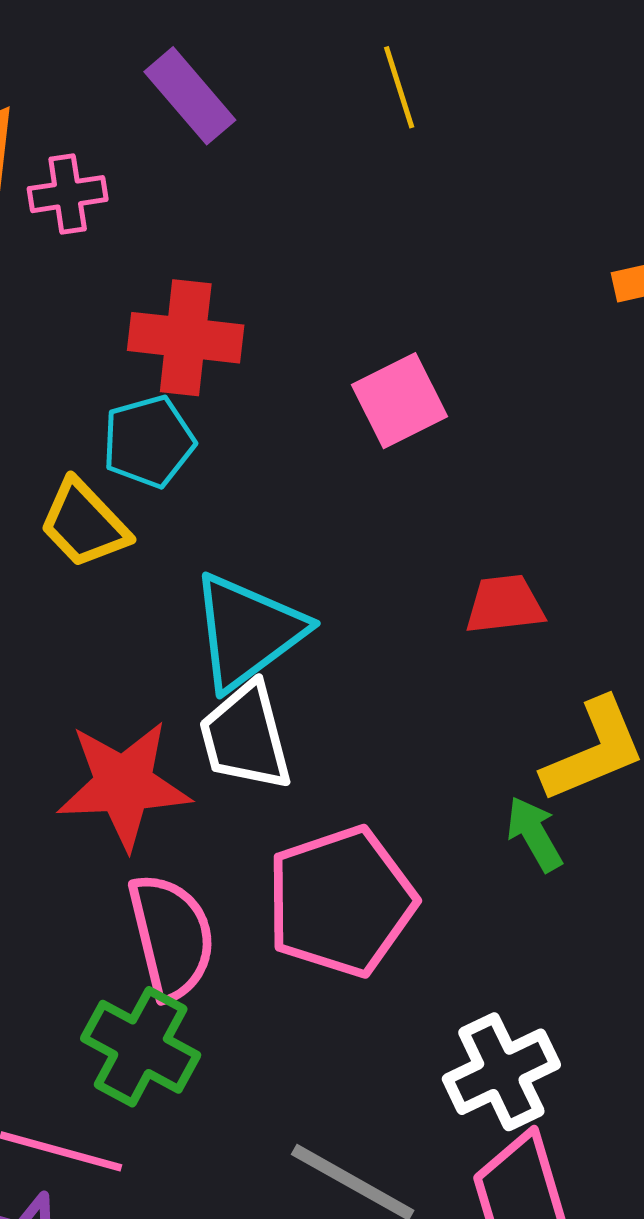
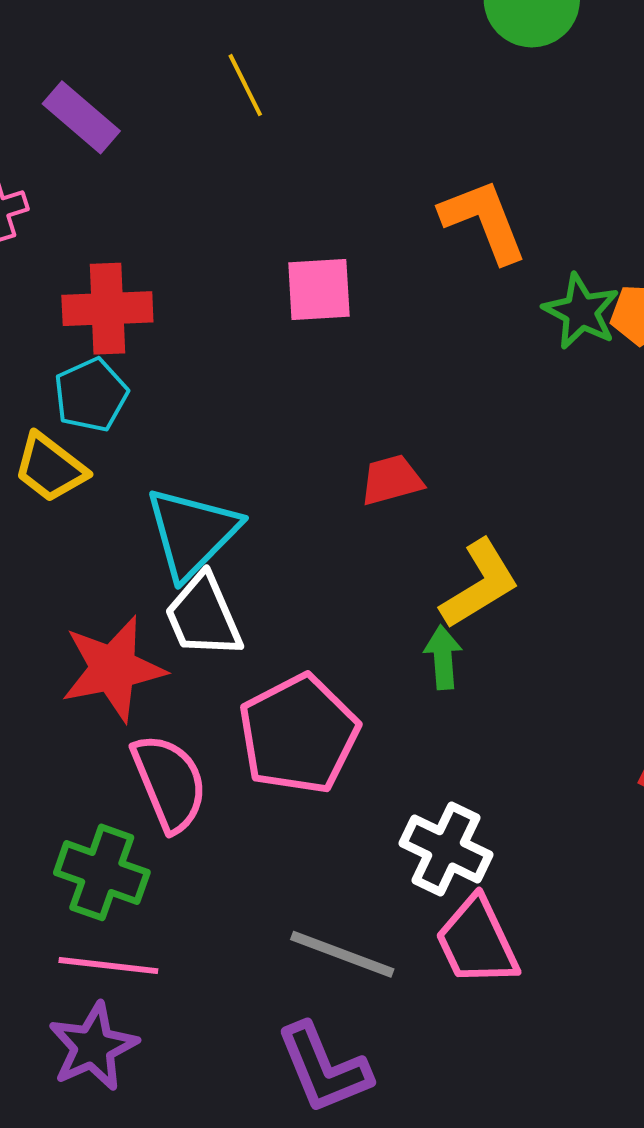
pink square: (400, 401) -> (319, 290), moved, turned 32
green arrow: (534, 834) -> (443, 657), turned 34
green cross: (141, 1047) -> (102, 872), moved
white cross: (501, 1072) -> (446, 849), turned -30

